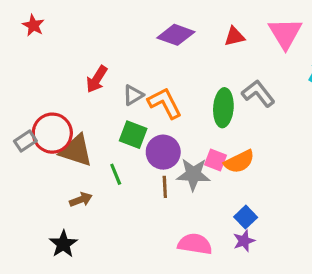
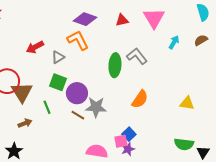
red arrow: (97, 79) -> (35, 47), turned 30
orange L-shape: (165, 103) -> (78, 40), moved
brown triangle: (76, 151) -> (22, 92), turned 40
pink square: (215, 160) -> (121, 141), moved, turned -32
orange semicircle: (239, 162) -> (140, 99), moved, turned -30
brown line: (165, 187) -> (78, 115), turned -56

